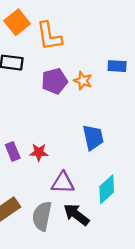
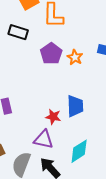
purple pentagon: (54, 81) -> (51, 54), turned -30
red star: (39, 152) -> (53, 117), moved

